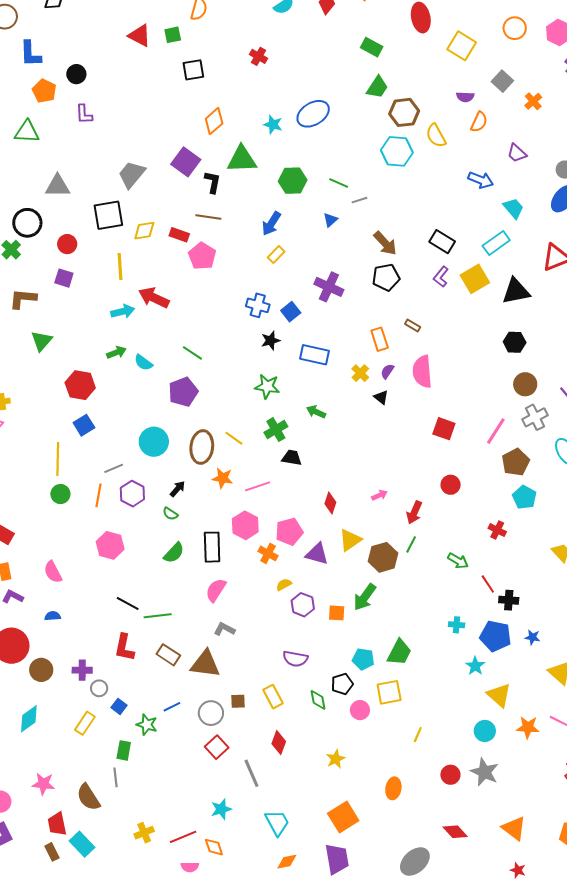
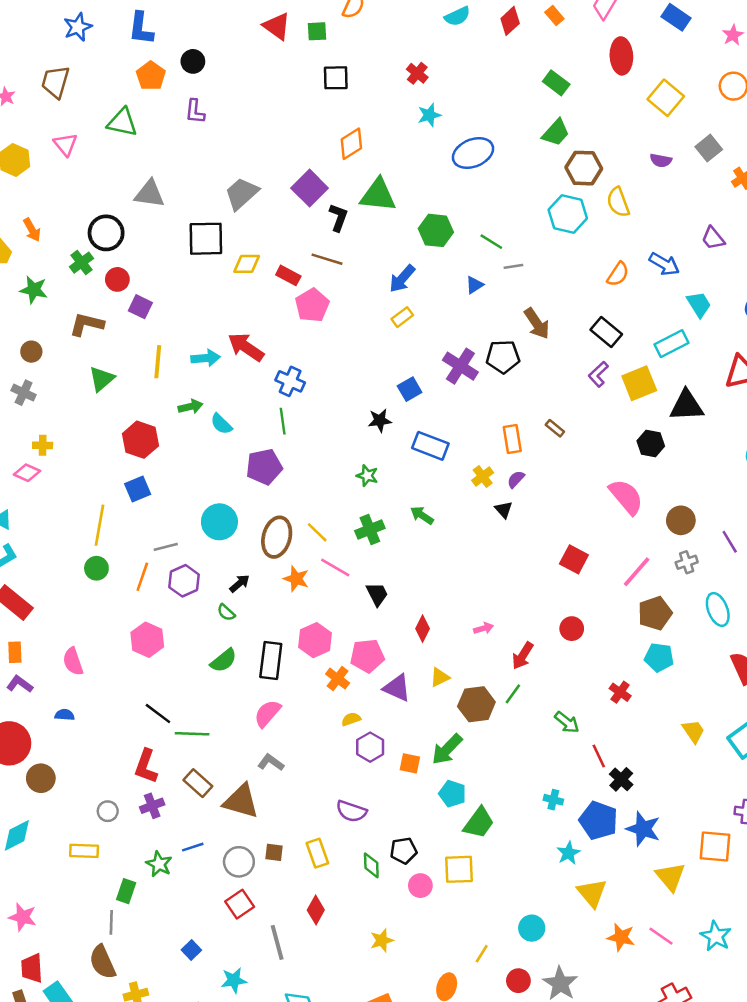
orange semicircle: (479, 122) -> (618, 274), moved
cyan star: (273, 124) -> (429, 115), moved, turned 30
red circle: (67, 244) -> (117, 279), moved
yellow line: (120, 266) -> (158, 362), moved
black pentagon: (386, 277) -> (503, 357), moved
blue cross: (258, 305) -> (290, 381), moved
black hexagon: (515, 342) -> (651, 443), moved
green line: (192, 353) -> (283, 421), turned 40
pink semicircle: (422, 372) -> (626, 497), moved, turned 136
green star: (267, 386) -> (367, 476), size x0.7
gray cross: (535, 417) -> (687, 562), size x0.7
black trapezoid: (292, 458) -> (377, 594), moved, turned 45
pink line: (258, 486) -> (335, 568), moved, turned 40
cyan pentagon: (524, 497) -> (659, 657), turned -30
yellow triangle: (350, 540) -> (440, 677), size x0.7
black cross: (509, 600) -> (621, 779), turned 30
blue star: (532, 637) -> (643, 829), size x1.8
cyan pentagon: (363, 659) -> (452, 794), moved
purple cross: (82, 670) -> (152, 806), moved, turned -30
blue square: (119, 706) -> (191, 950), moved
yellow rectangle: (85, 723) -> (84, 851), turned 50
cyan circle: (485, 731) -> (532, 928), moved
yellow line: (418, 735) -> (482, 954), moved
brown semicircle: (88, 797) -> (102, 962), moved

